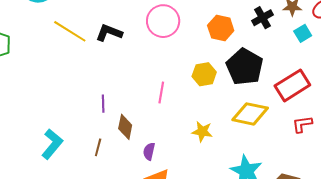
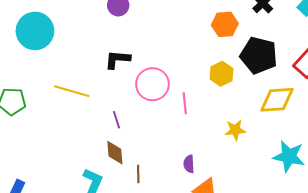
pink circle: (163, 21) -> (152, 84), moved
yellow line: (70, 31) -> (72, 91), moved
purple line: (103, 104) -> (117, 120), moved
brown diamond: (125, 127) -> (115, 153), moved

